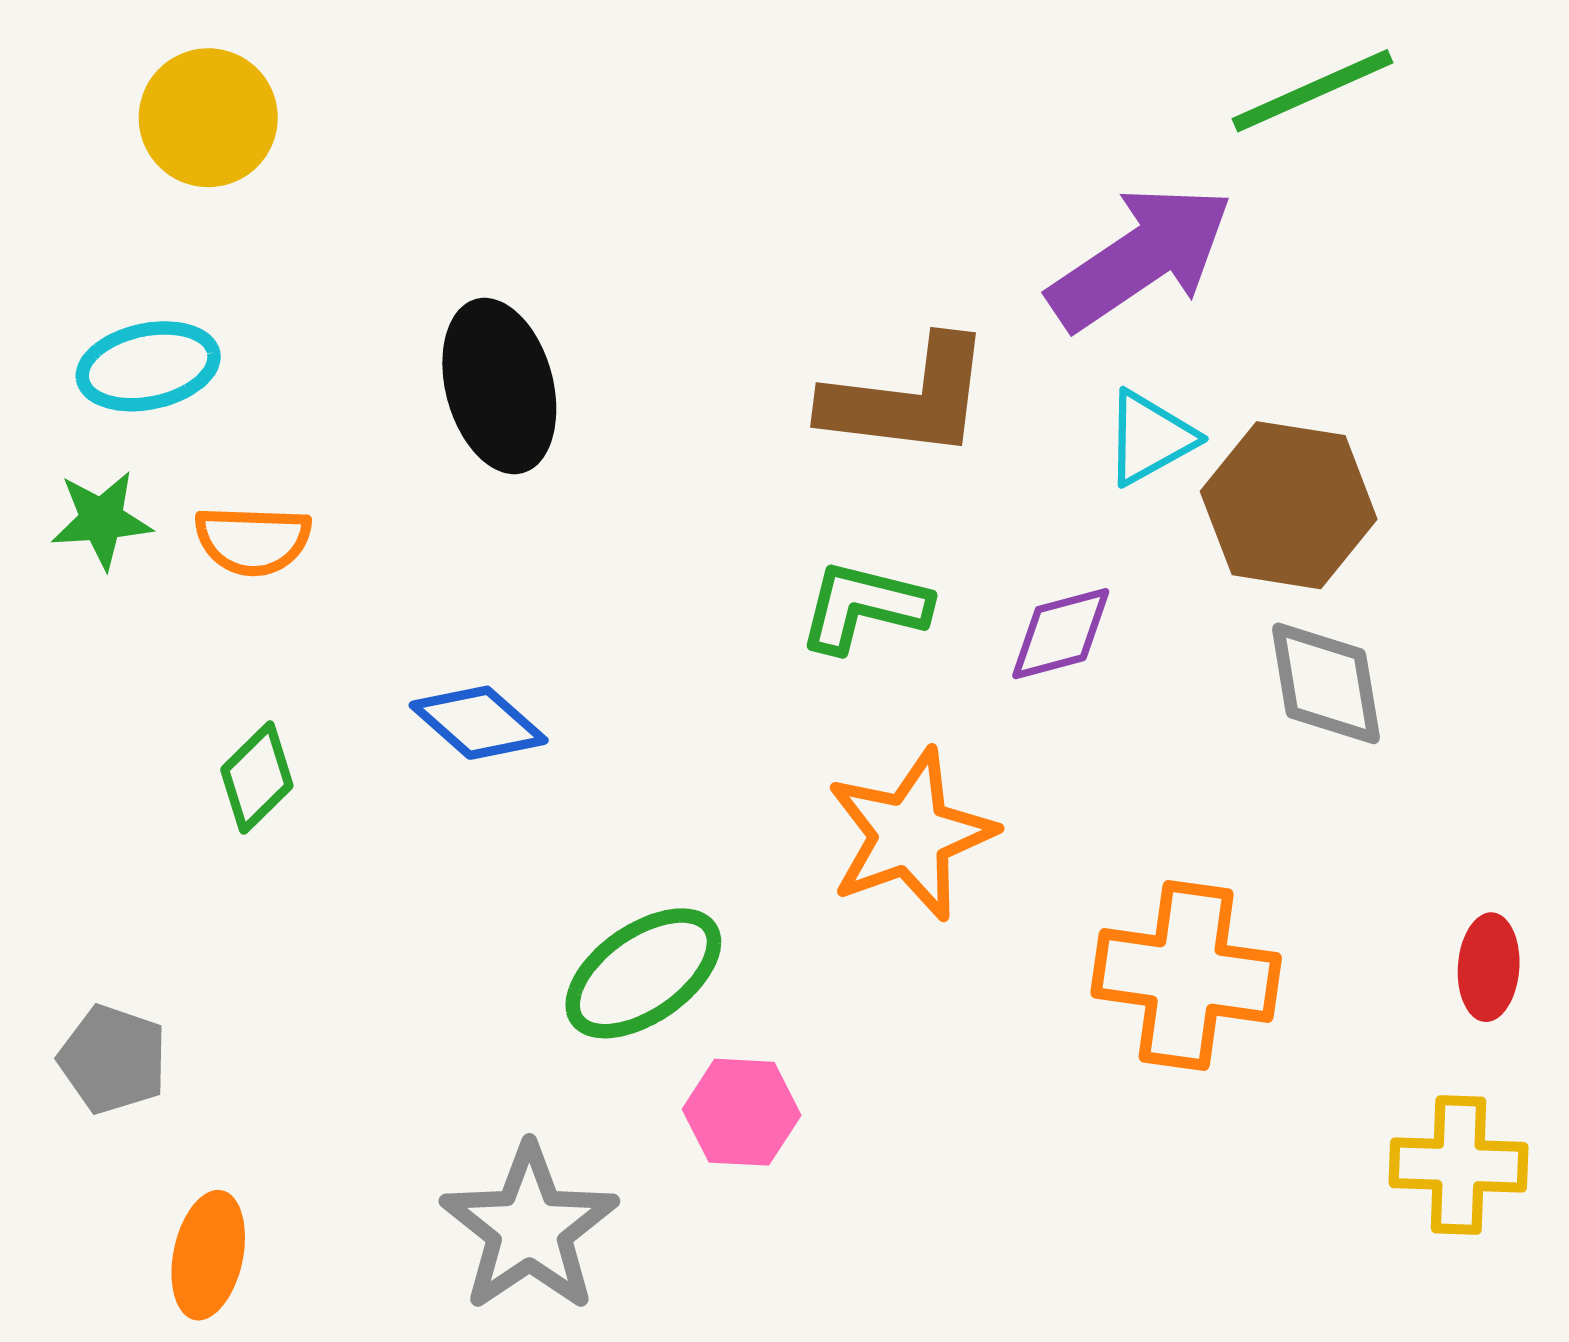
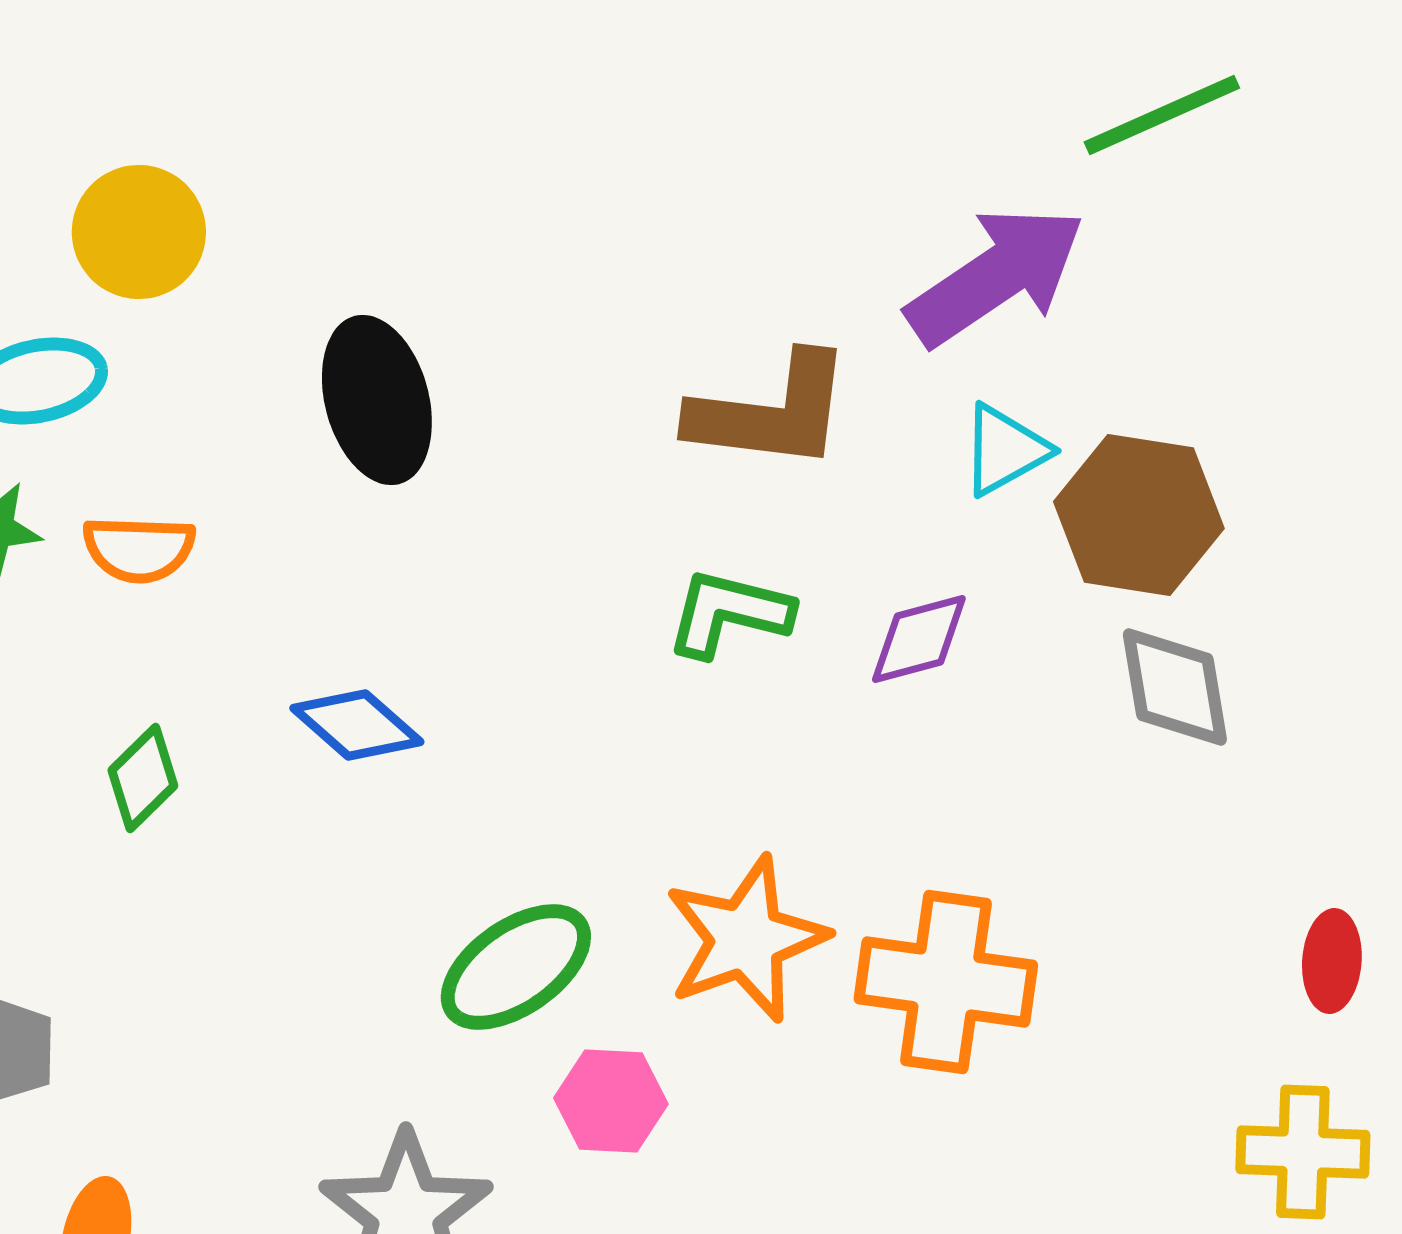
yellow circle: (208, 118) -> (139, 232), moved
orange star: (911, 835) -> (746, 939), moved
orange cross: (1186, 975) -> (946, 982), moved

